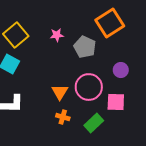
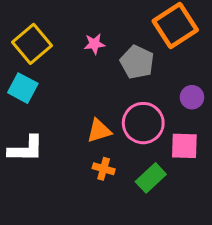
orange triangle: (60, 92) -> (99, 131), turned 42

